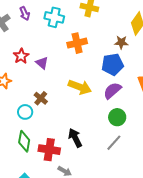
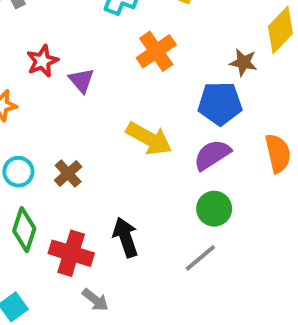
orange cross: (77, 43) -> (156, 51), turned -30
brown cross: (41, 98) -> (68, 173), moved
cyan circle: (25, 112) -> (18, 172), moved

